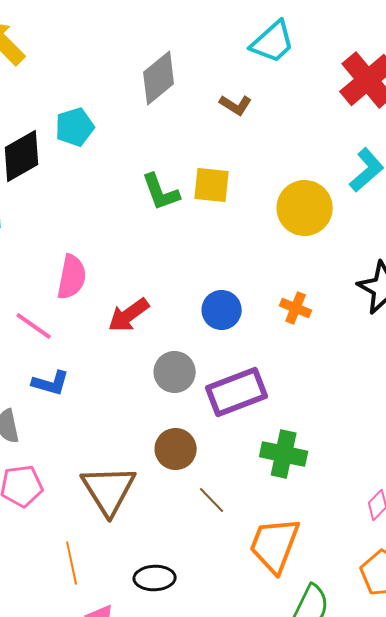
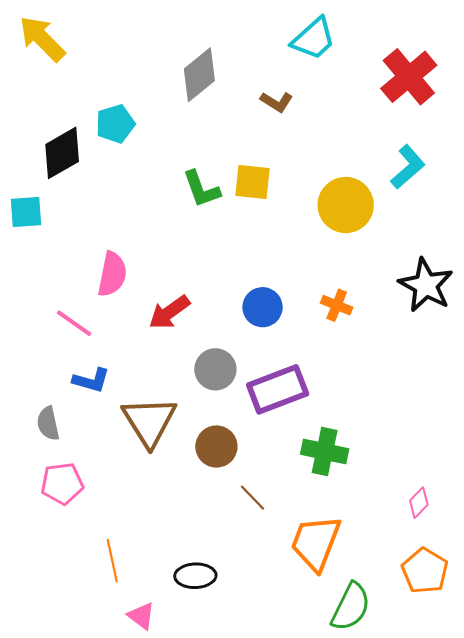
brown triangle: (109, 490) -> (149, 421), moved

